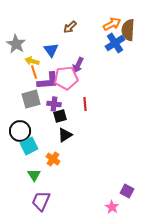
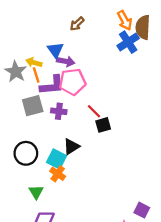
orange arrow: (112, 24) -> (125, 20), turned 90
gray star: (16, 44) -> (16, 72), moved
purple arrow: (78, 65) -> (66, 61), moved, turned -105
red line: (85, 104) -> (94, 111), turned -40
black square: (60, 116) -> (103, 125), moved
black circle: (20, 131) -> (26, 153), moved
cyan square: (29, 146) -> (57, 159), moved, turned -36

